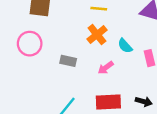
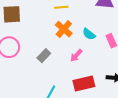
gray rectangle: (68, 61) -> (44, 56), turned -48

